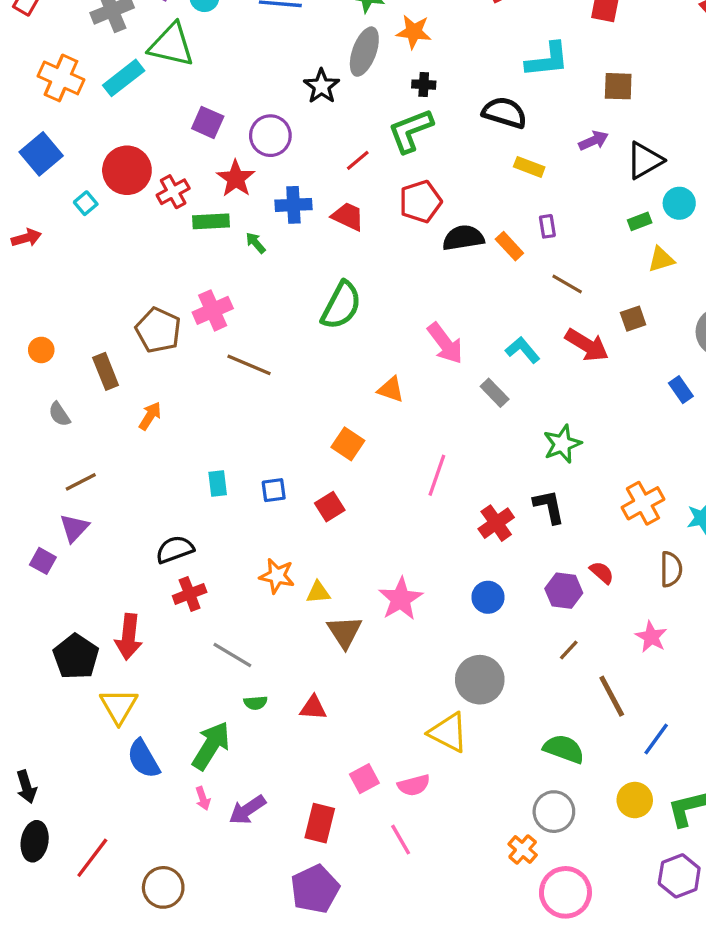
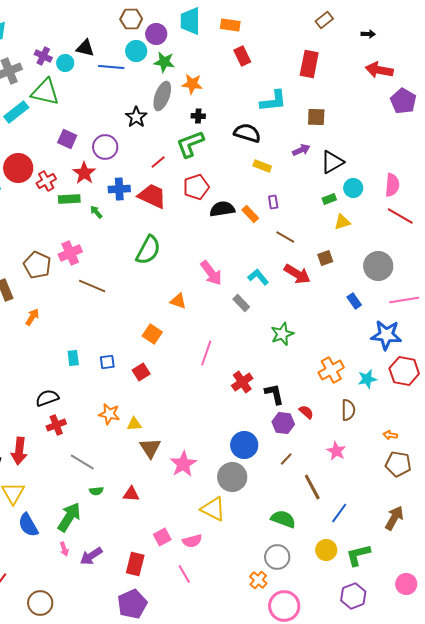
red trapezoid: (348, 216) -> (152, 196), size x1.4
black L-shape: (549, 507) -> (274, 394), moved
blue circle: (488, 597) -> (244, 445), moved, size x1.4
pink star: (401, 599) -> (183, 464), moved

